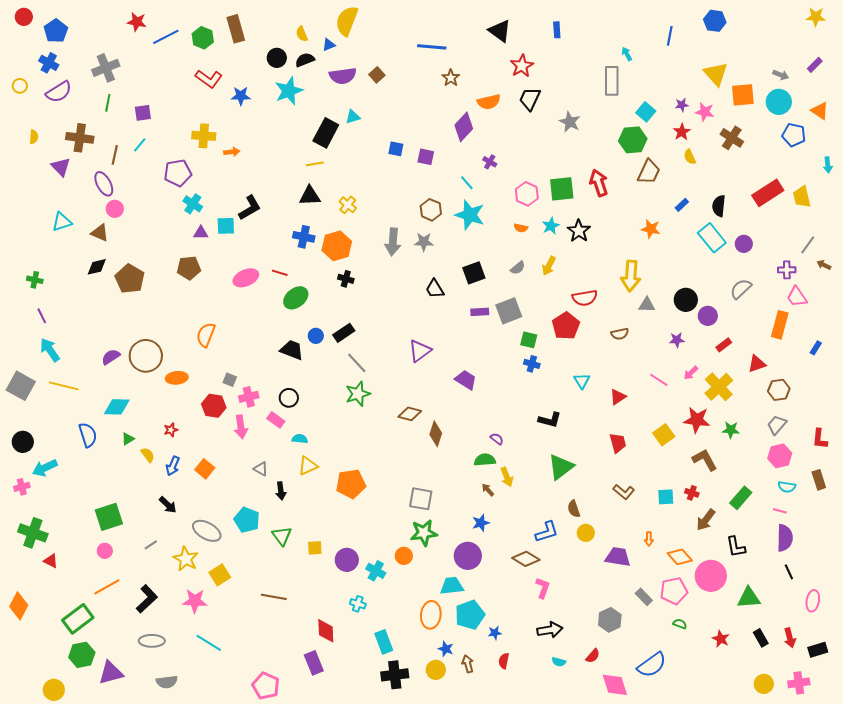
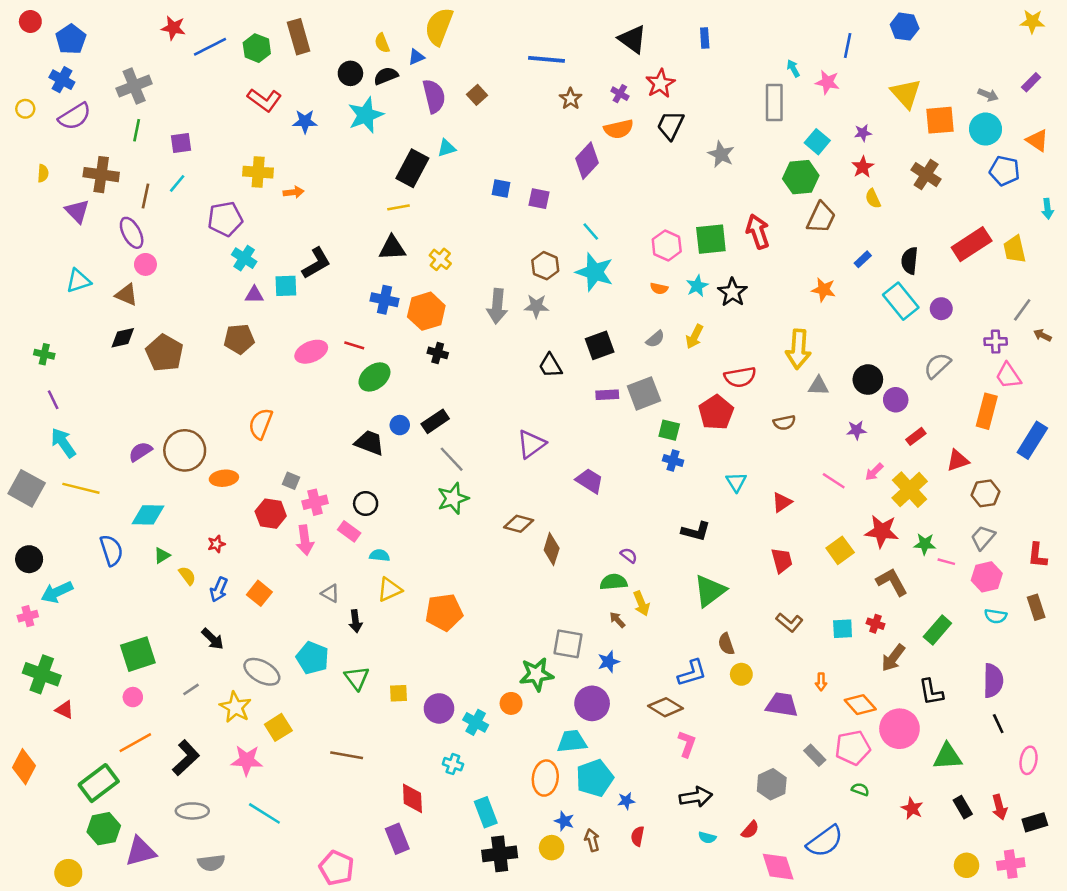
purple semicircle: (343, 76) -> (434, 96), turned -96
pink star: (705, 112) -> (827, 82), moved
purple cross: (490, 162) -> (620, 94), moved
blue rectangle: (816, 348) -> (1032, 440), size x2.0
gray square: (421, 499) -> (568, 644), moved
pink line: (780, 511) -> (946, 562), moved

